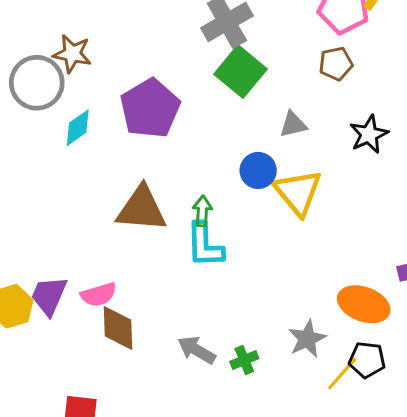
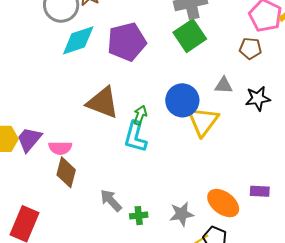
gray triangle: (293, 124) -> (224, 85), moved
cyan diamond: (78, 128) -> (78, 40), size x1.5
blue circle: (258, 170) -> (182, 100), size x1.4

